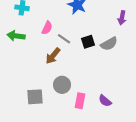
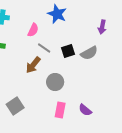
pink semicircle: (47, 28) -> (33, 30), moved
gray circle: (62, 85) -> (55, 82), moved
gray square: (35, 97) -> (15, 106), turned -30

